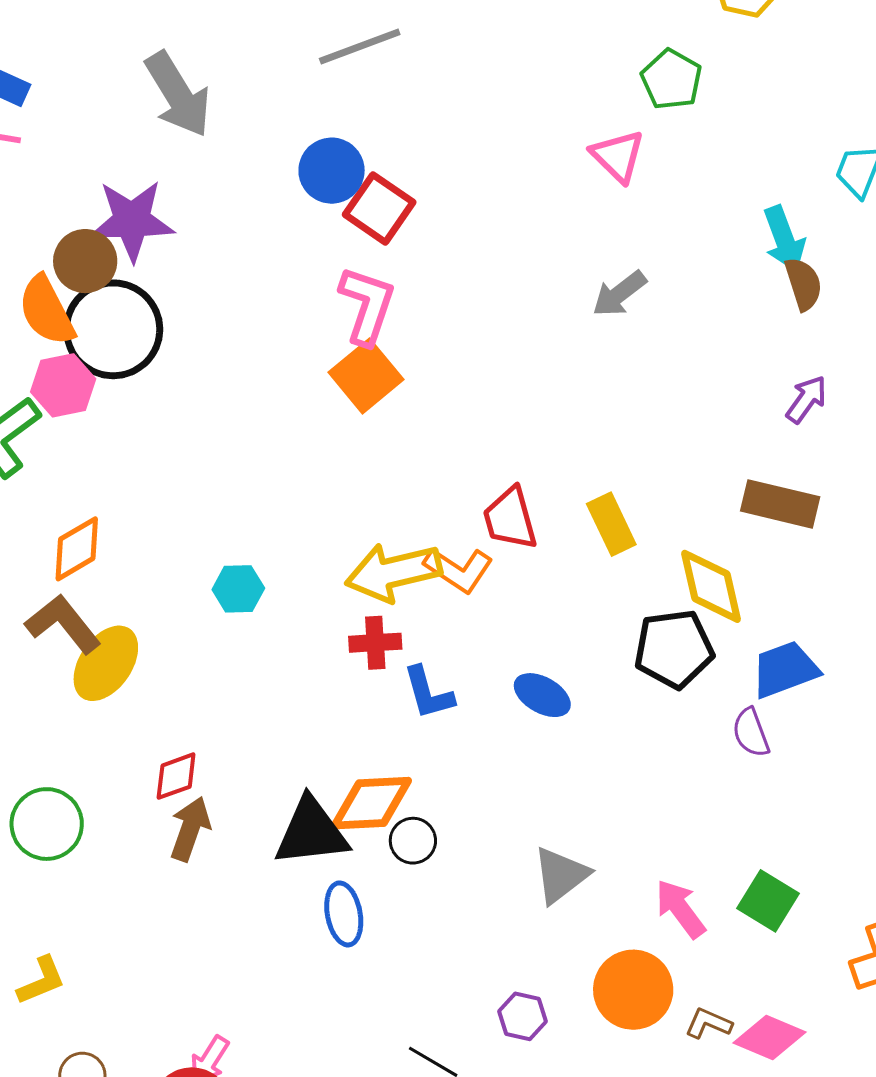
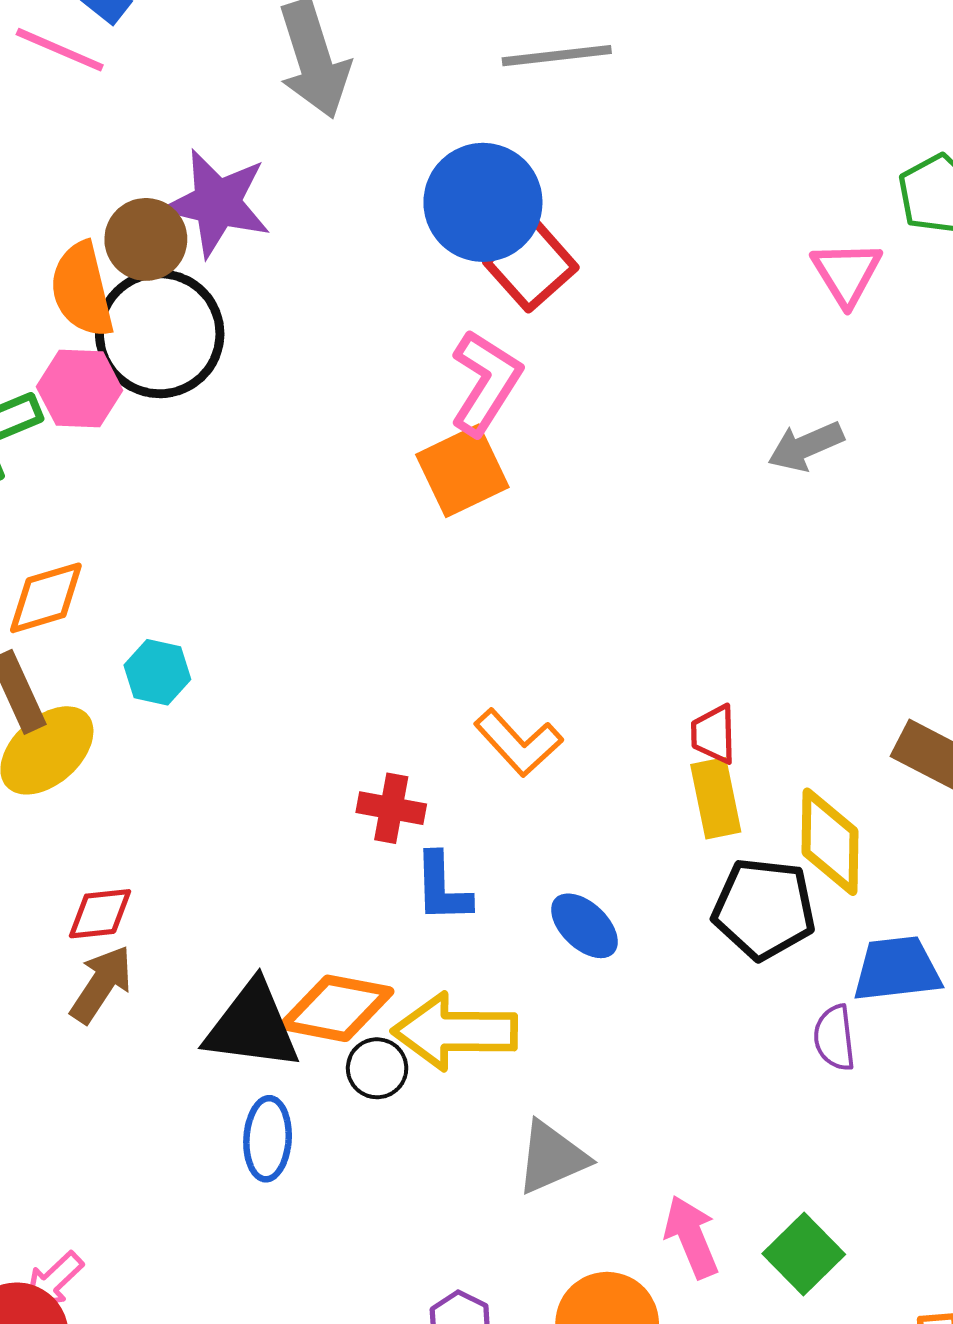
blue circle: (332, 171) -> (483, 202), size x1.4
red trapezoid: (510, 519) -> (714, 734), moved, size x0.7
yellow rectangle: (611, 524) -> (716, 798), moved
yellow arrow: (393, 572) -> (455, 1031), moved
cyan hexagon: (238, 589) -> (157, 672), moved

